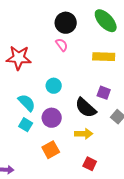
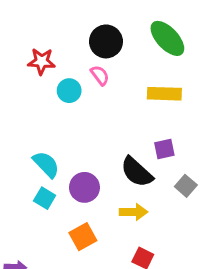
red star: (19, 58) -> (41, 61), moved, size x0.7
cyan circle: (54, 86) -> (69, 91), moved
purple square: (104, 93) -> (164, 149), turned -32

